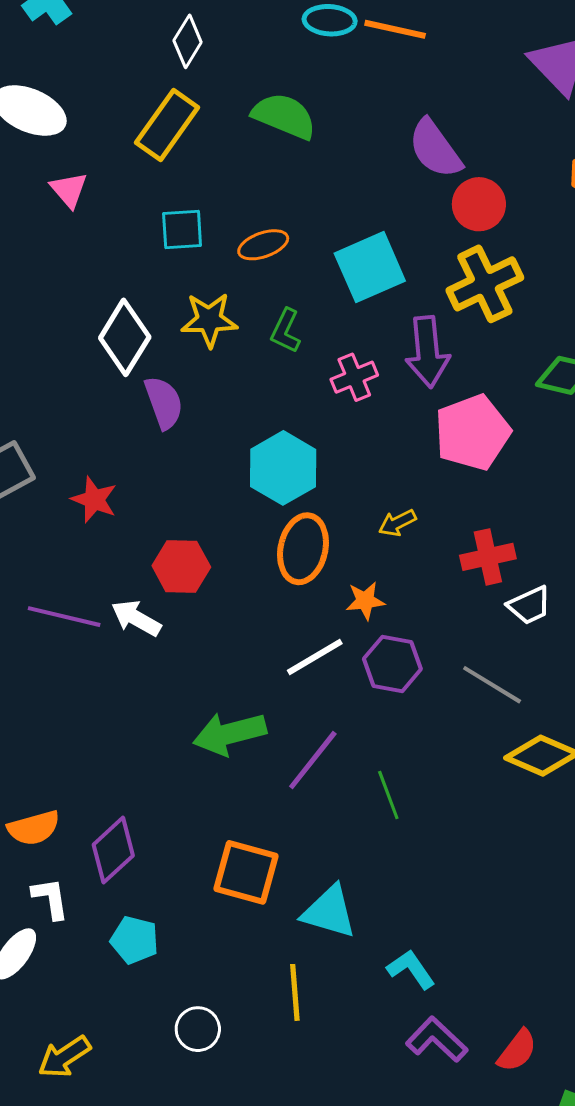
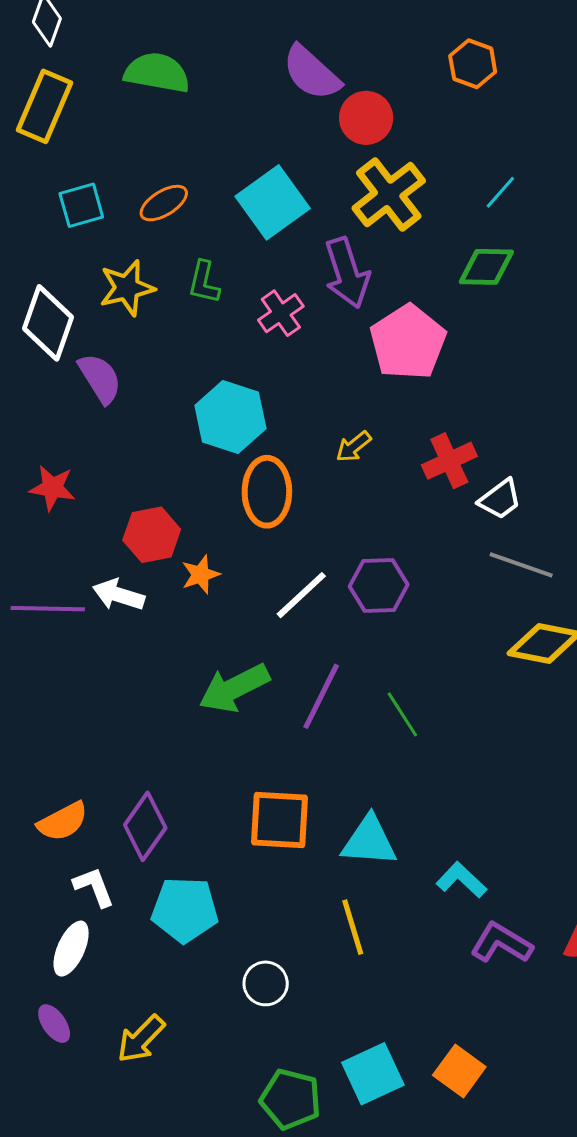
orange star: (365, 601) -> (201, 575), moved
gray line: (492, 685) -> (521, 565), moved
cyan pentagon: (134, 940) -> (185, 910), size x1.4

